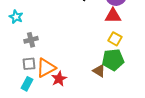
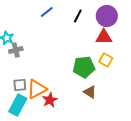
gray cross: (31, 40) -> (16, 50), moved
green pentagon: (113, 60) -> (84, 67), moved
cyan rectangle: (27, 84) -> (18, 105), size x1.5

